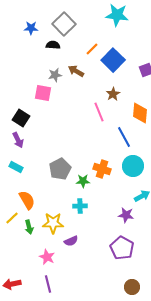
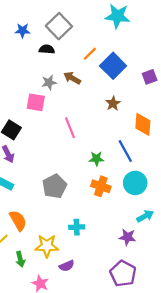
pink line: (99, 112) -> (70, 128), moved
green star: (83, 181) -> (96, 159), moved
green arrow: (29, 227) -> (20, 259), moved

